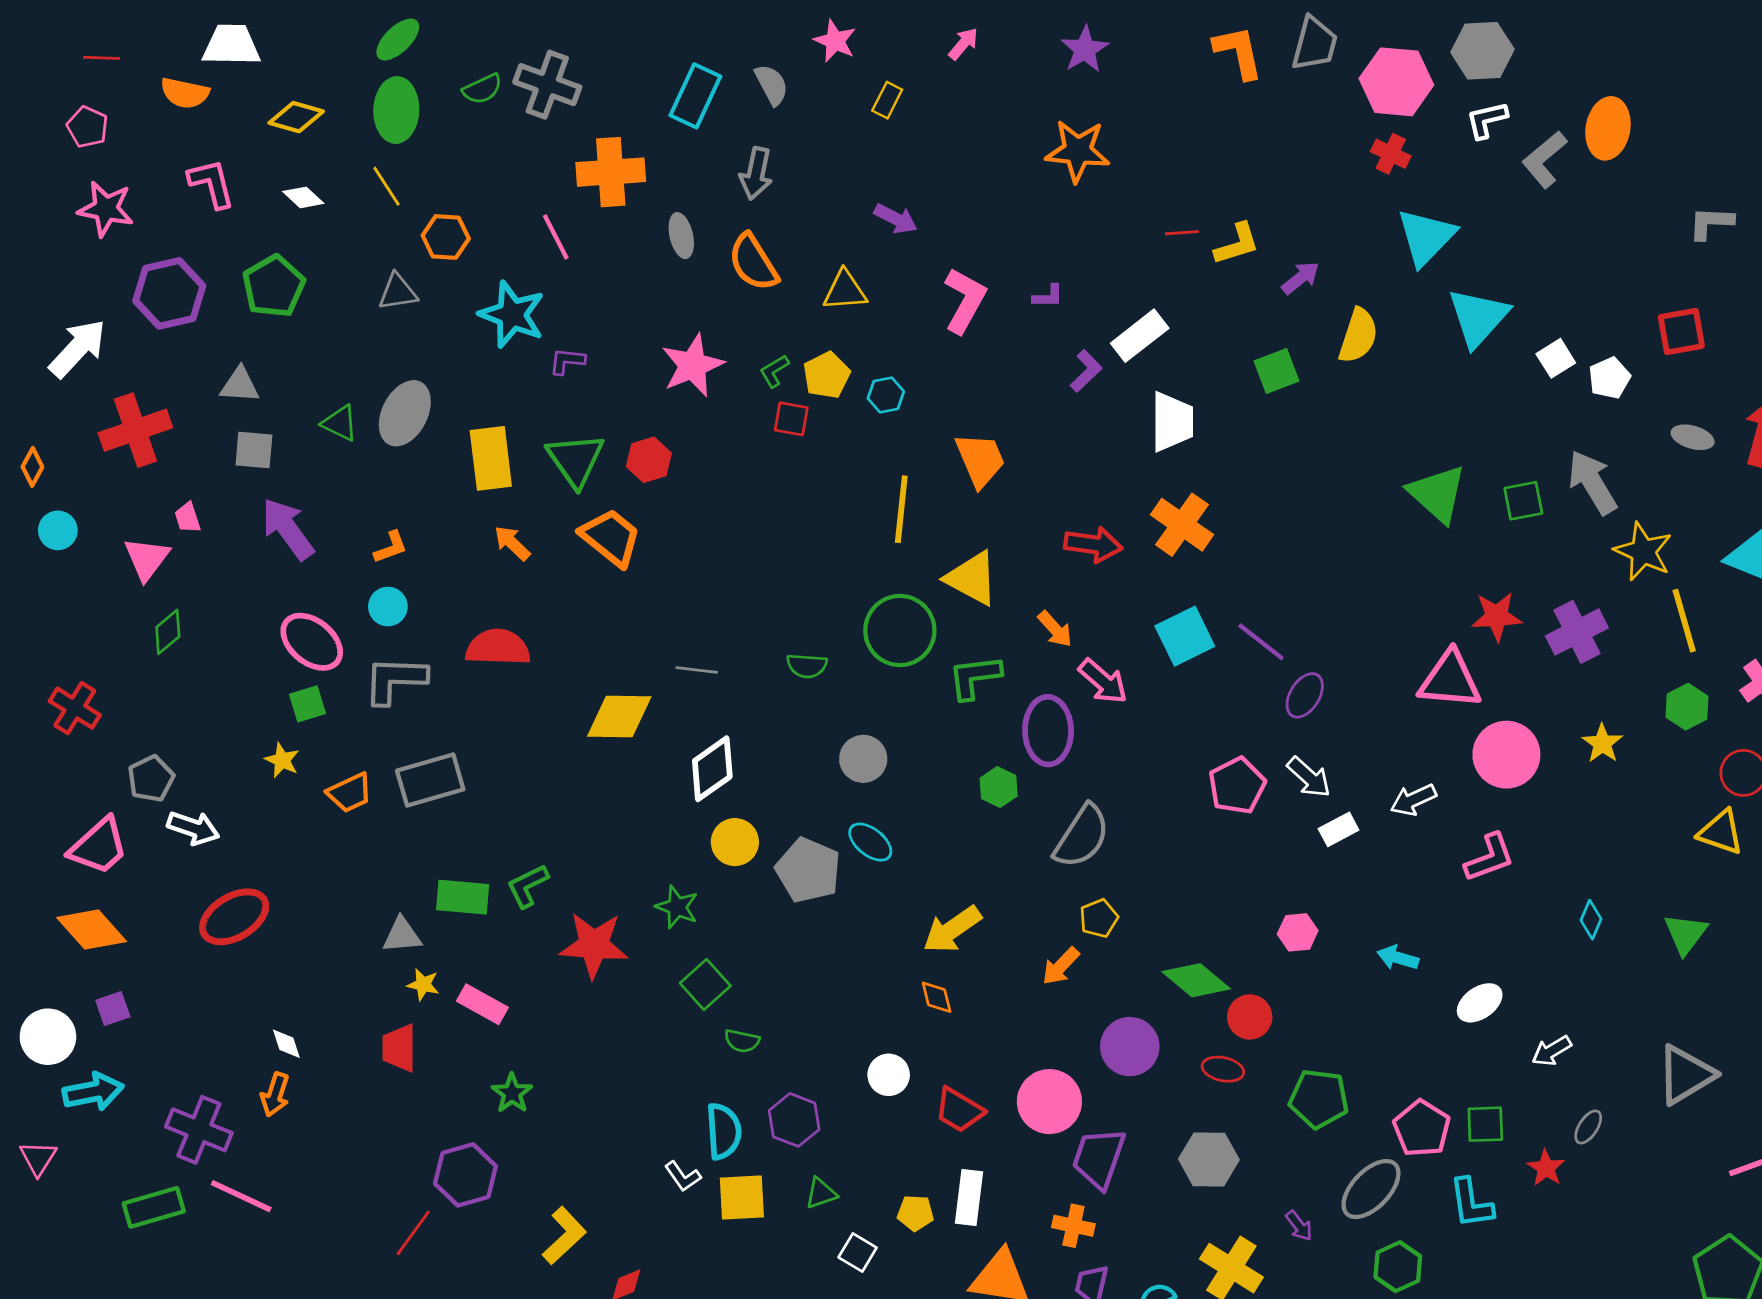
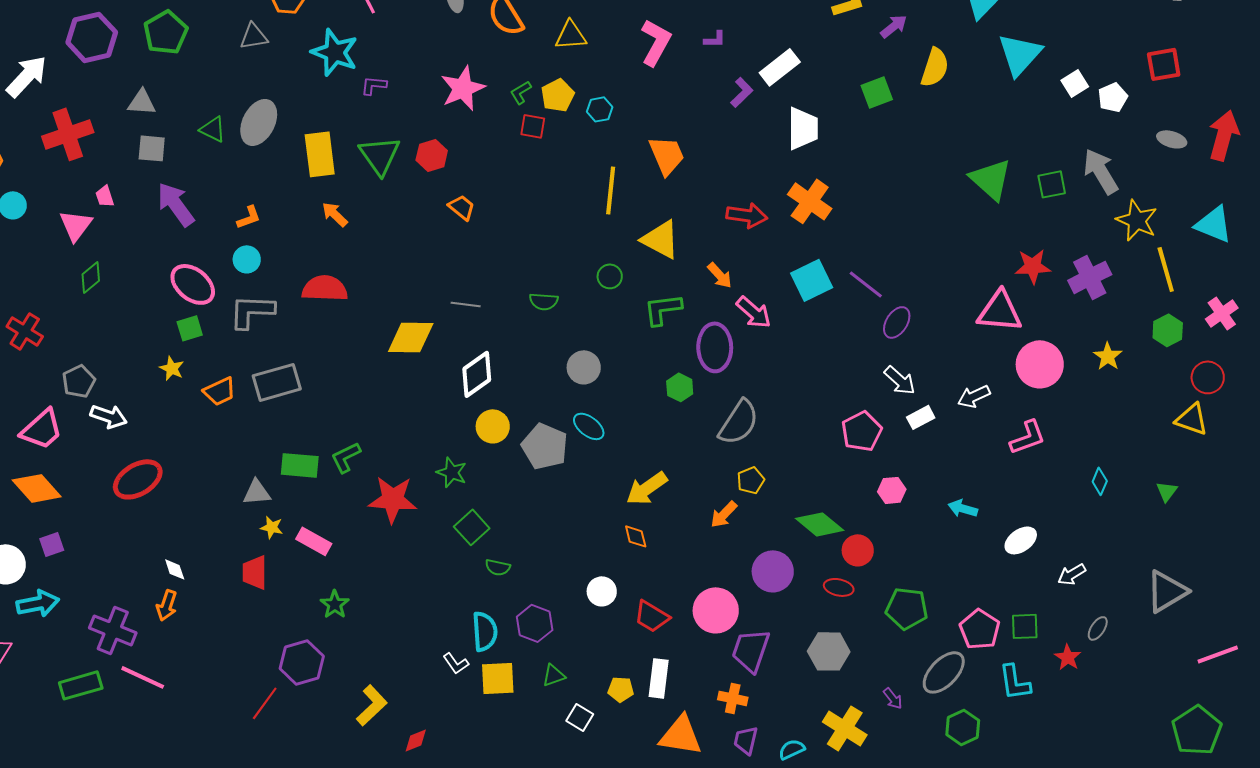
orange trapezoid: (611, 537) -> (462, 207), moved, size x0.6
green circle: (900, 630) -> (610, 276), size x0.5
pink pentagon: (1237, 786) -> (862, 431), moved
green triangle: (1686, 934) -> (1167, 491), size x0.7

